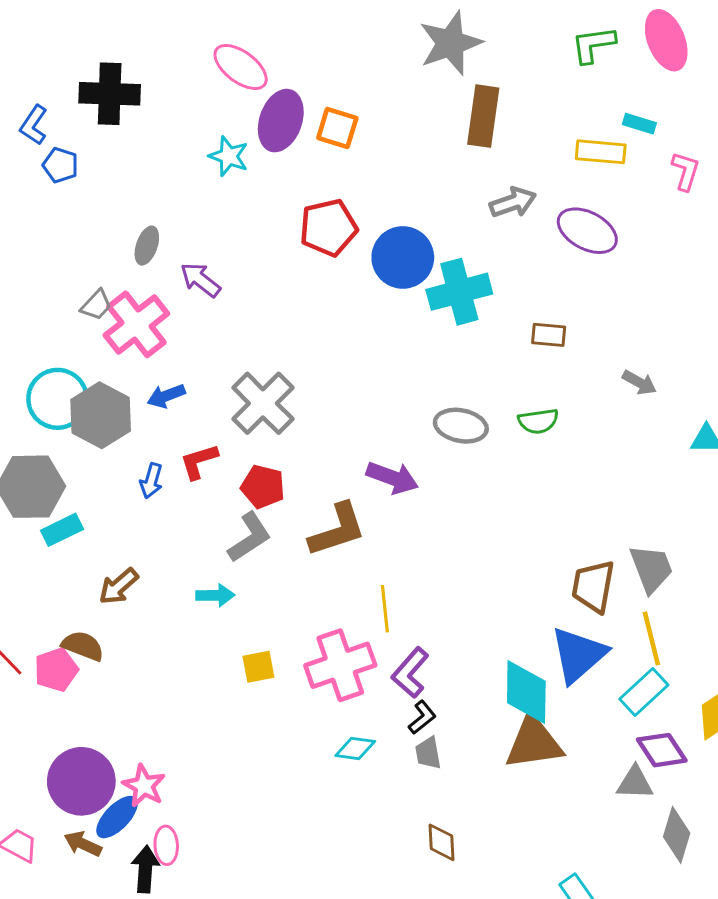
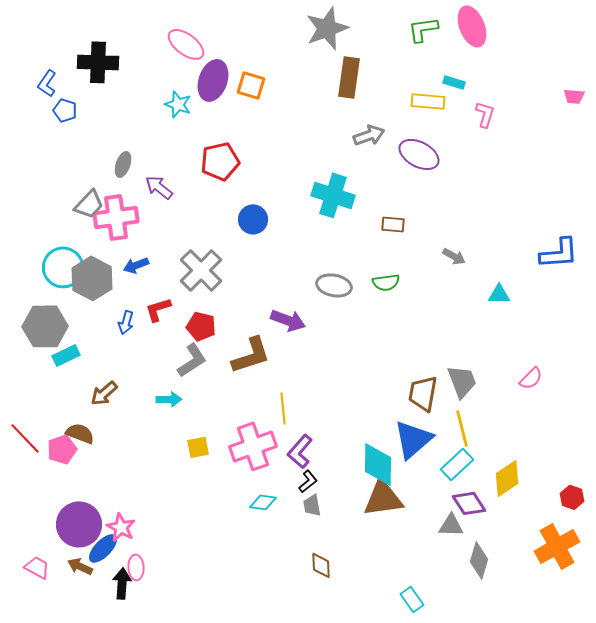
red pentagon: (328, 228) -> (220, 161), moved
blue circle: (403, 257) -> (253, 219), moved, size x0.7
cyan cross: (459, 292) -> (333, 195), turned 33
gray trapezoid: (96, 305) -> (89, 204), size x1.4
pink cross: (136, 324) -> (116, 217), turned 30

